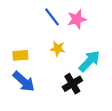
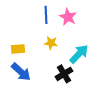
blue line: (52, 17) -> (46, 15), turned 36
pink star: (77, 19) -> (68, 17), turned -30

